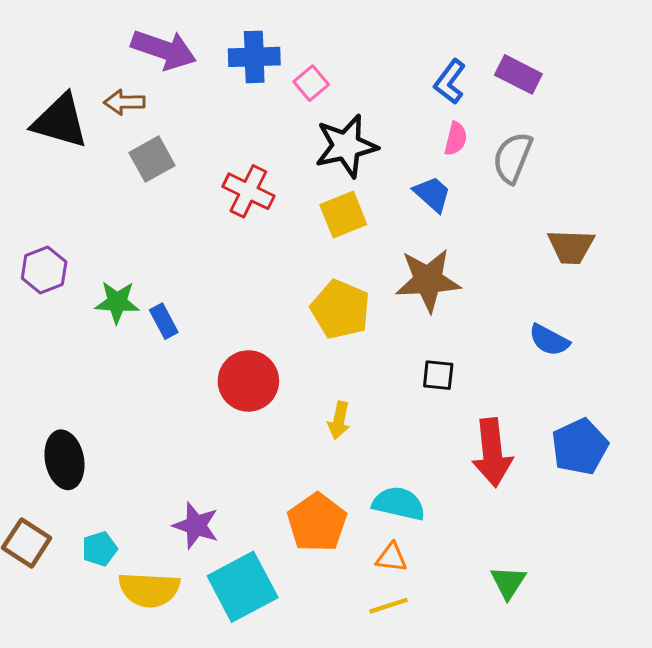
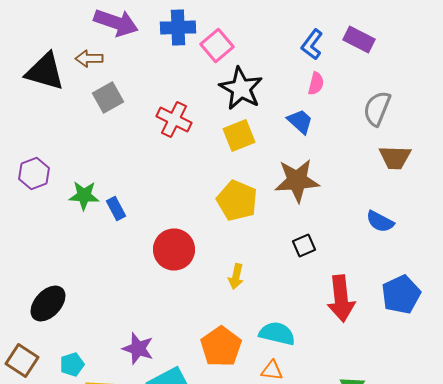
pink square: (311, 83) -> (217, 46), size x1.4
black star: (346, 146) -> (241, 88), turned -30
gray semicircle: (513, 158) -> (377, 108), moved
black square: (438, 375) -> (304, 246), turned -30
black ellipse: (64, 460) -> (48, 304), turned 54

